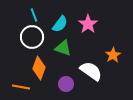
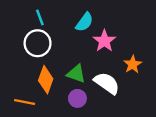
cyan semicircle: (60, 24) -> (84, 22), moved
pink star: (88, 24) -> (104, 41), moved
green triangle: (63, 48) -> (76, 74), moved

